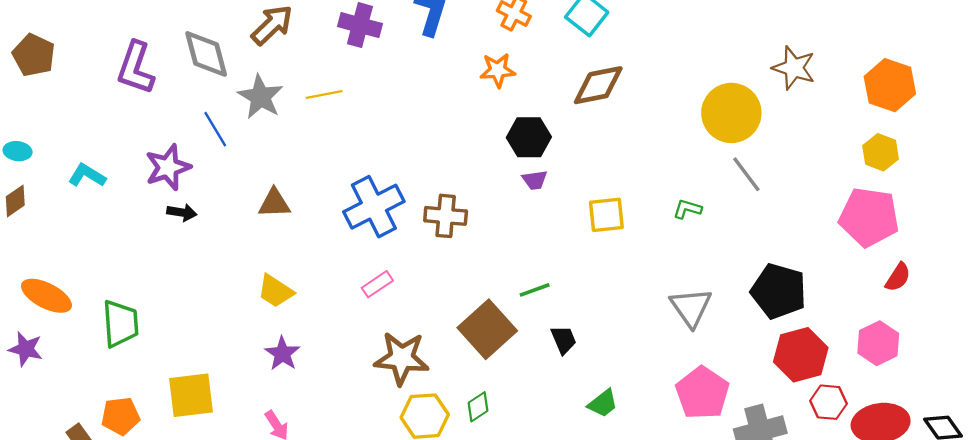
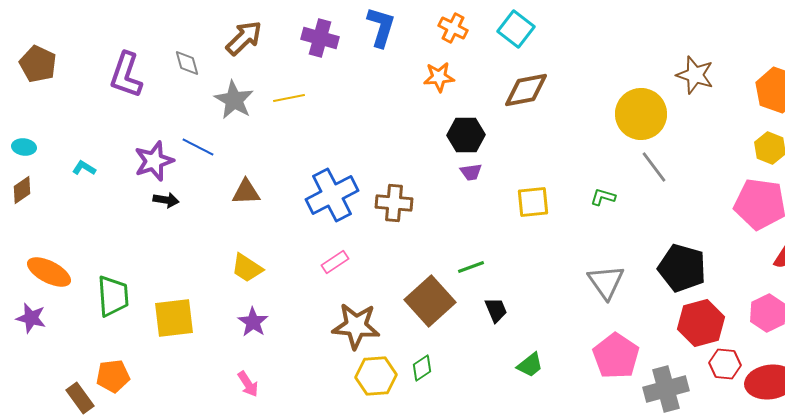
gray diamond: (206, 54) -> (187, 63), size x0.6
blue line: (215, 129) -> (198, 147), moved, turned -32
cyan L-shape: (87, 175) -> (84, 168), size x0.7
yellow square: (191, 395) -> (174, 318), moved

